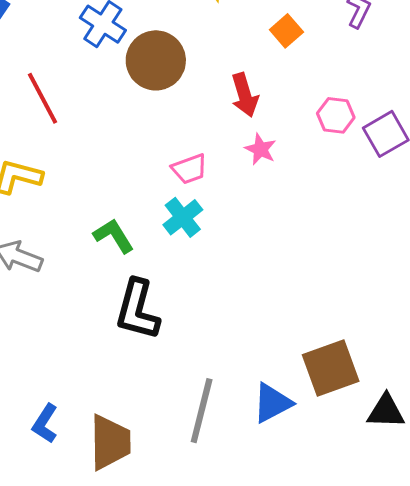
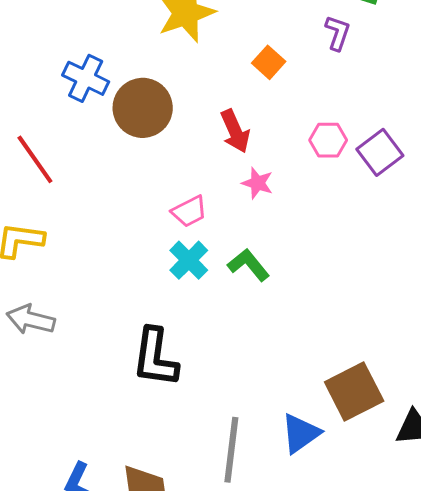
green L-shape: (114, 236) -> (249, 265), moved

